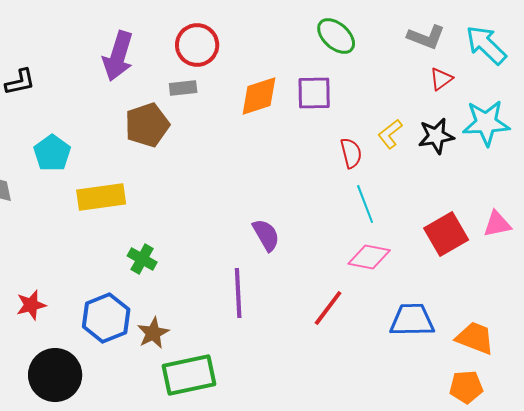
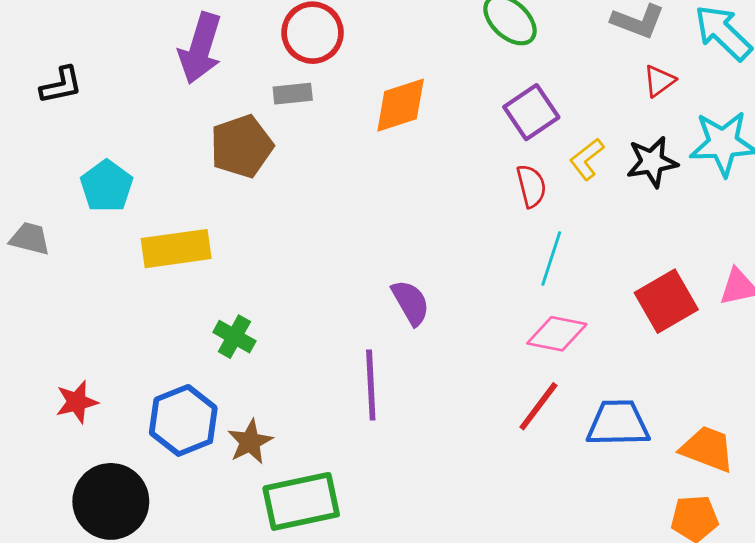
purple square: (314, 93) -> (531, 112), moved, turned -33
cyan line: (365, 204) -> (551, 259), turned 39
red line: (328, 308) -> (538, 406), moved

